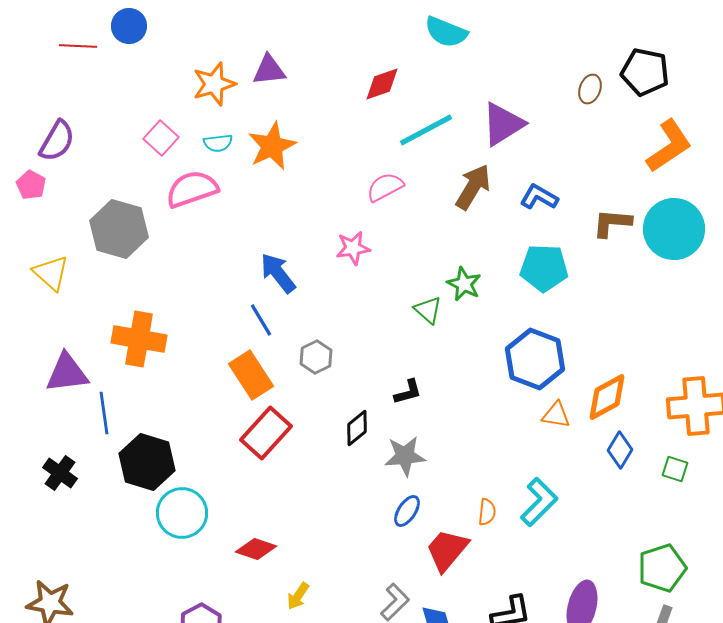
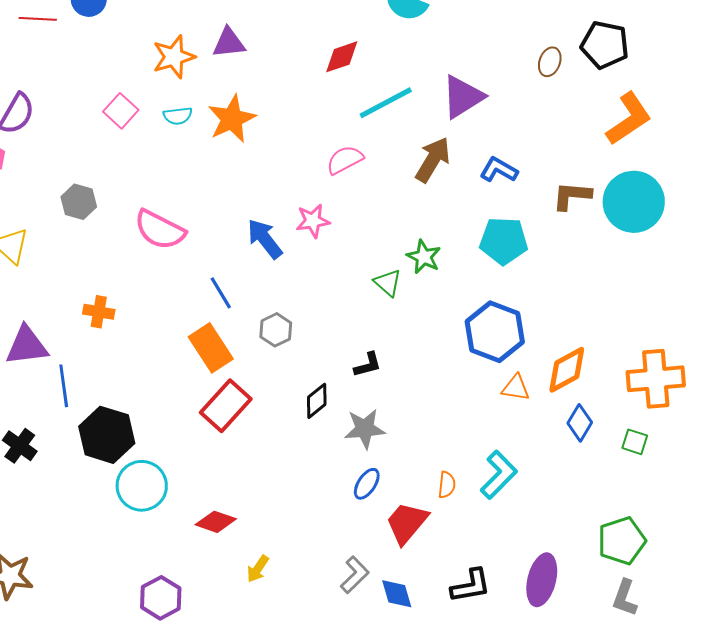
pink semicircle: (192, 189) -> (160, 230), moved, turned -134
gray hexagon: (119, 229) -> (79, 202), size x0.6
blue arrow: (278, 273) -> (265, 239), moved
orange cross: (139, 339) -> (99, 312), size x0.6

